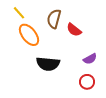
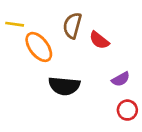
yellow line: (19, 13) -> (15, 24), moved, turned -40
red circle: (87, 82) -> (127, 110), moved

